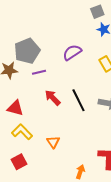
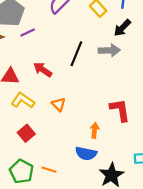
red arrow: (53, 98) -> (43, 70), moved
black line: (78, 100) -> (76, 54), turned 60

